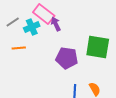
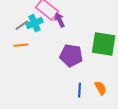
gray line: (13, 22) -> (22, 25), moved

